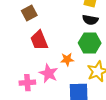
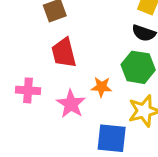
pink cross: (27, 83) -> (28, 90), moved

